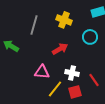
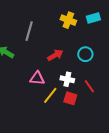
yellow cross: (64, 20) -> (68, 20), moved
cyan circle: (90, 37) -> (85, 54), moved
red square: (75, 92) -> (70, 98), turned 32

